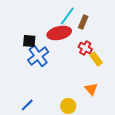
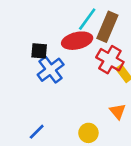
brown rectangle: (83, 22) -> (107, 27), size x1.6
red cross: (85, 48) -> (110, 60), size x1.5

